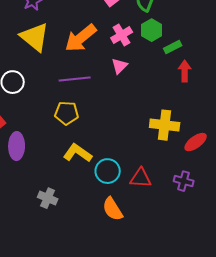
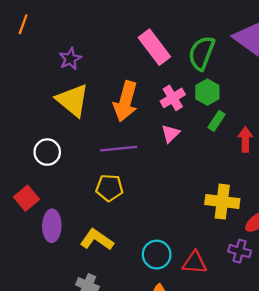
orange arrow: (81, 38) -> (126, 101), turned -36
green rectangle: (173, 47) -> (217, 121), moved, turned -30
yellow L-shape: (78, 153) -> (97, 240), moved
purple cross: (184, 181) -> (240, 251), moved

